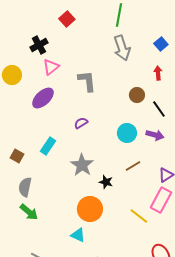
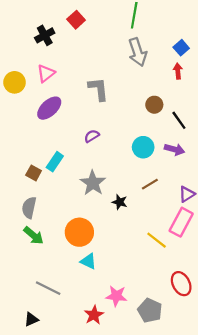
black cross: (39, 45) -> (45, 35), moved
pink triangle: (51, 67) -> (46, 73), moved
red arrow: (158, 73) -> (178, 71), moved
brown square: (17, 156) -> (34, 173), moved
orange circle: (90, 209) -> (79, 232), moved

